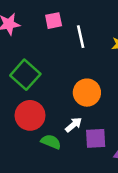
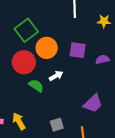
orange circle: (87, 93) -> (47, 48), moved
purple square: (96, 138) -> (78, 50), moved

